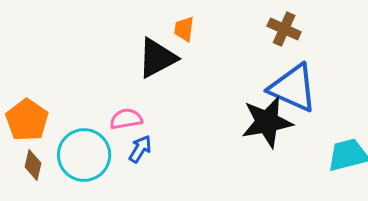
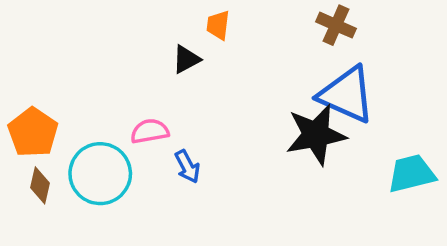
black triangle: (157, 58) -> (186, 59), size x0.6
blue arrow: (140, 149) -> (187, 167), moved, turned 120

